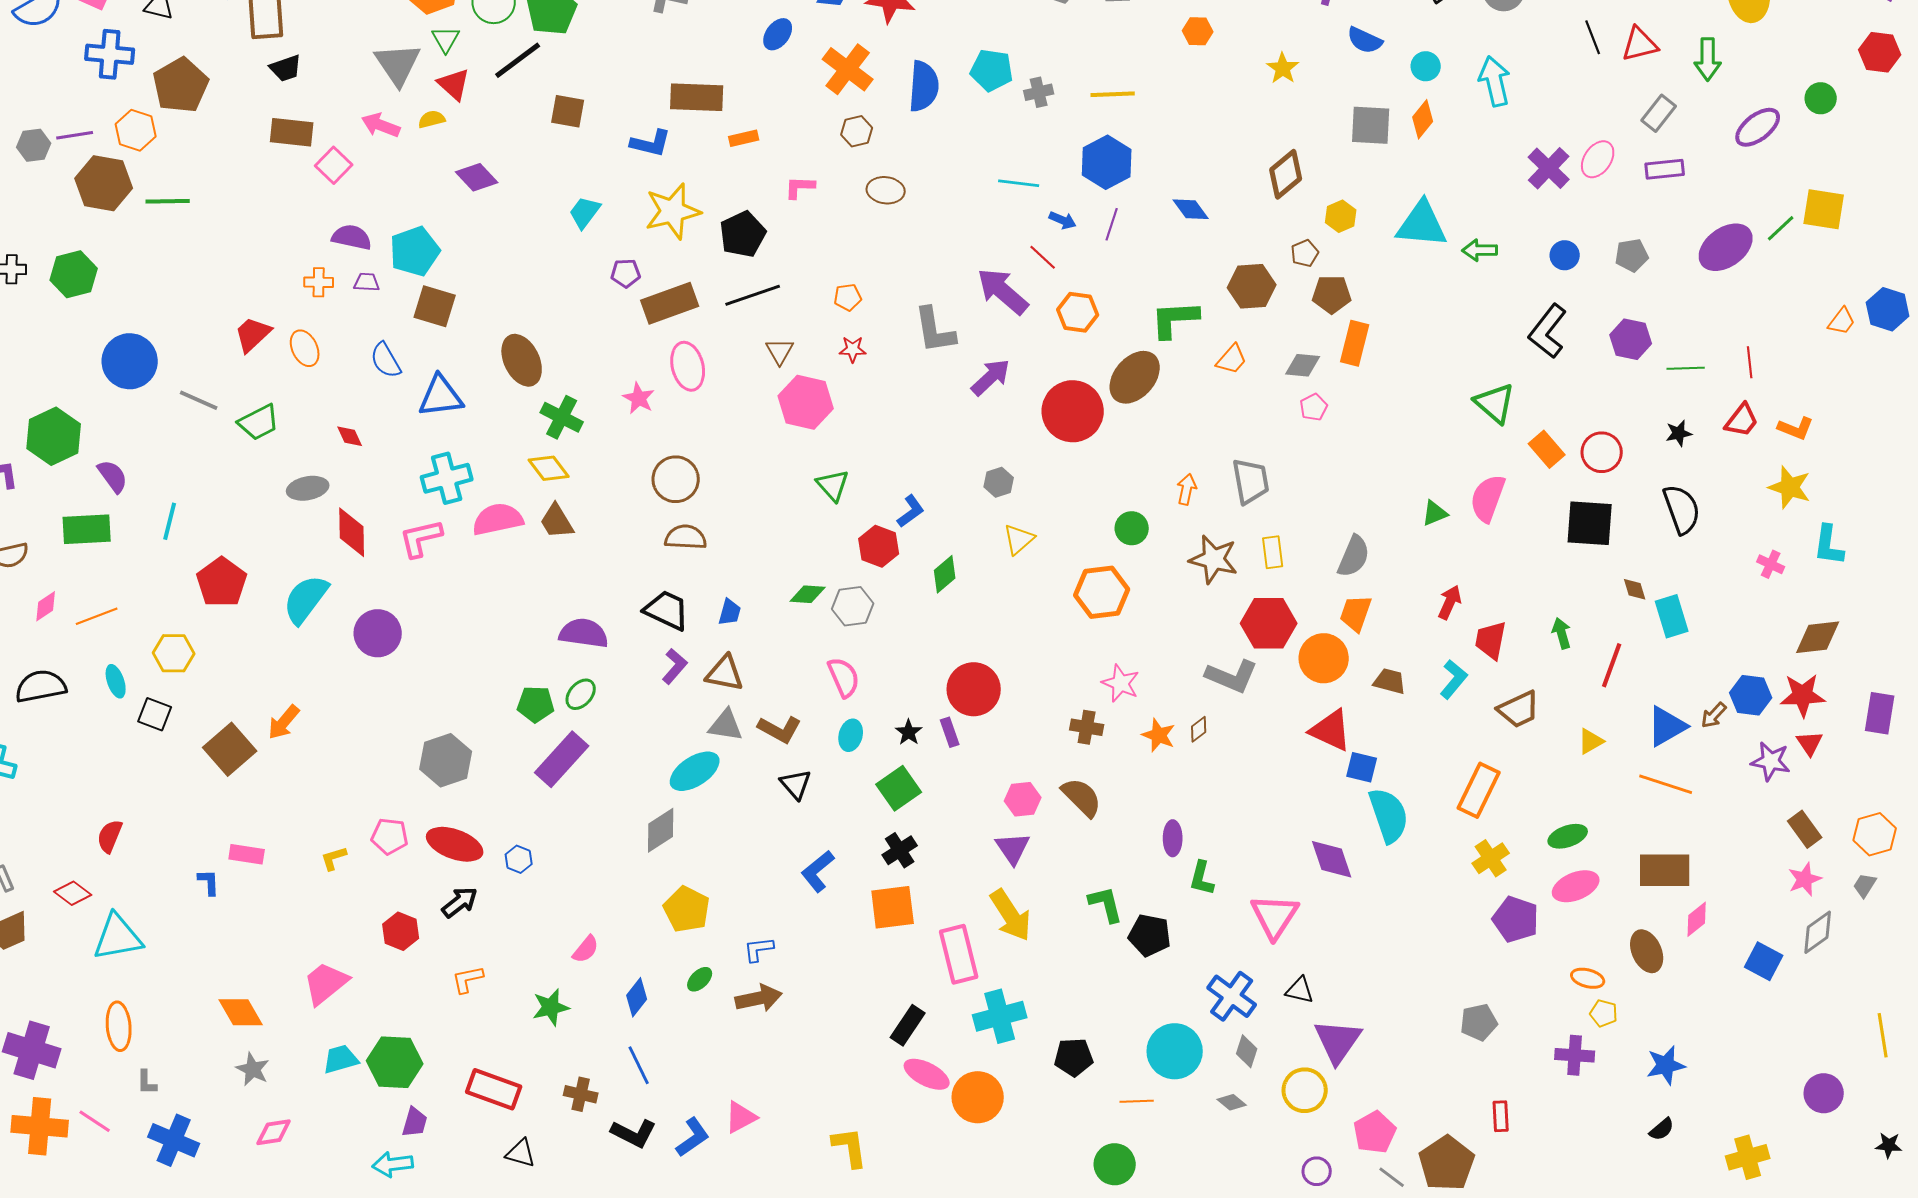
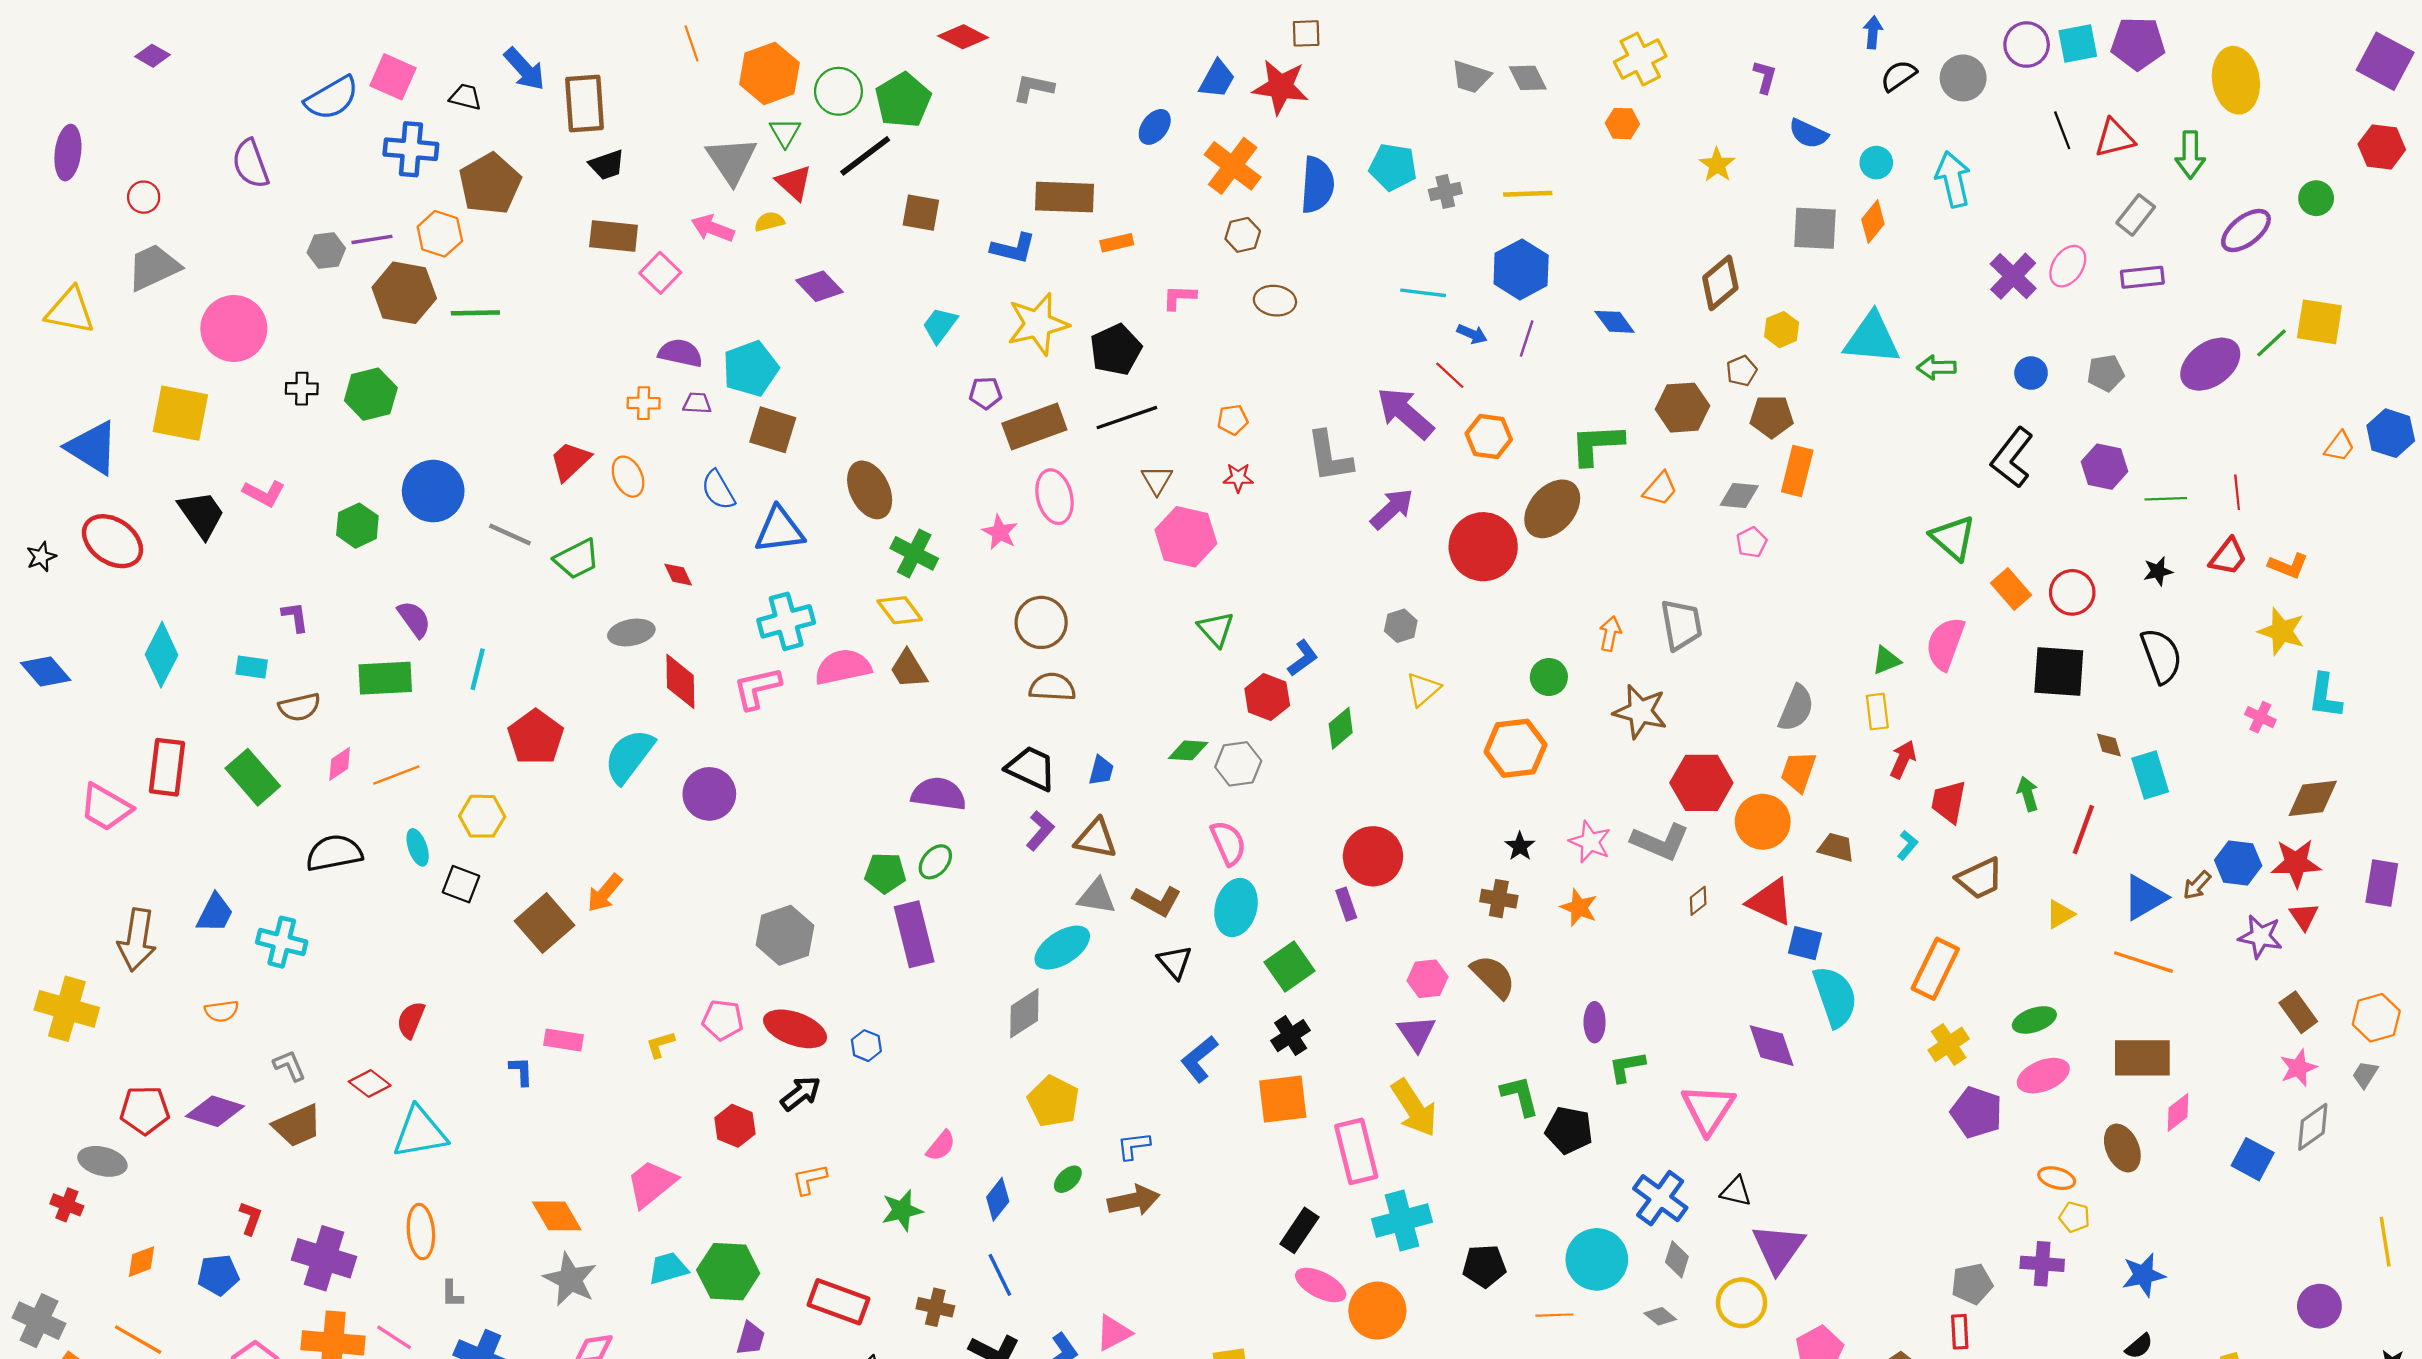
green hexagon: (54, 436) -> (357, 526), moved, size x0.7
yellow rectangle: (1273, 552) -> (1877, 712), moved
cyan L-shape: (1454, 679) -> (1907, 845), size x0.7
pink star: (1121, 683) -> (1590, 842), moved
brown diamond: (1199, 729) -> (1698, 901), moved
black star: (909, 732) -> (1520, 846), moved
cyan ellipse: (851, 735) -> (1236, 908), size x1.6
purple rectangle: (562, 759) -> (914, 934), turned -56
green L-shape: (1202, 878) -> (1627, 1067), turned 66
gray pentagon: (1479, 1022) -> (1972, 1284), moved
gray star: (253, 1069) -> (570, 1279), size x1.4

